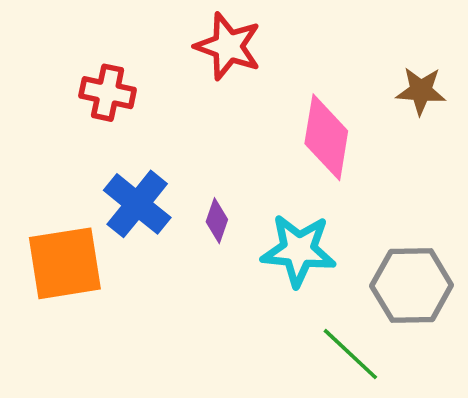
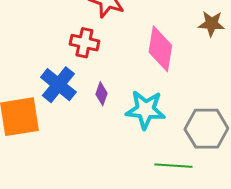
red cross: (108, 93) -> (84, 43), moved
green line: (350, 354) -> (173, 166), turned -39

